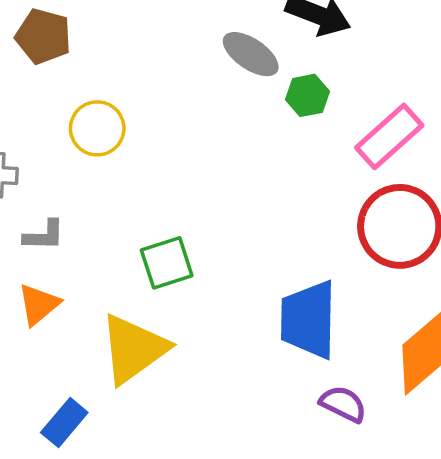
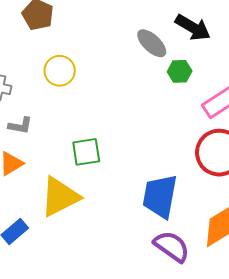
purple semicircle: (343, 404) -> (172, 246), size x1.4

